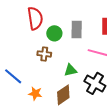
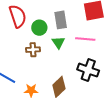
green triangle: (71, 70) -> (58, 42), moved, turned -40

